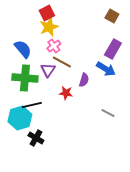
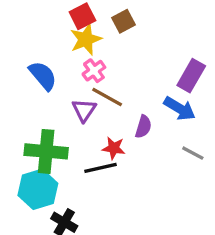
brown square: (112, 16) -> (124, 21), moved, turned 32
green cross: (25, 78) -> (46, 151), moved
black line: (32, 105) -> (101, 168), moved
gray line: (108, 113) -> (193, 153), moved

